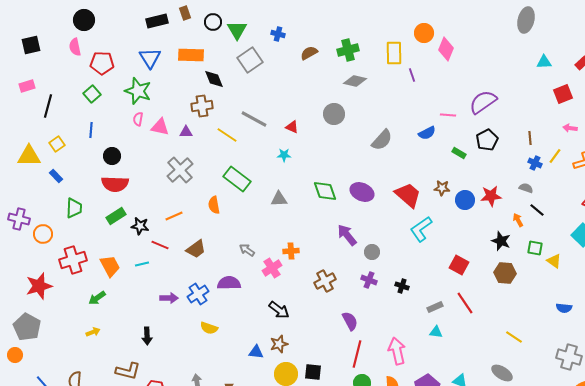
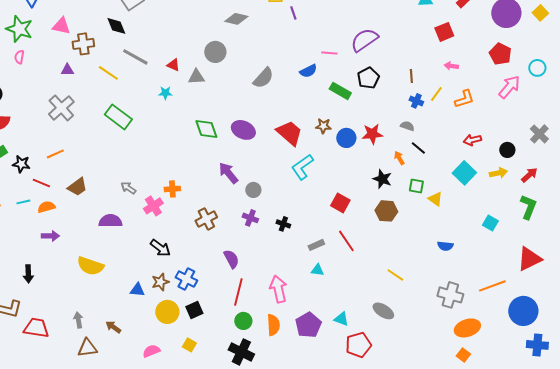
black diamond: (214, 79) -> (116, 26), moved
pink triangle: (160, 127) -> (61, 26), moved
green rectangle: (459, 153) -> (340, 91), size x1.5
gray triangle: (279, 199) -> (196, 77), moved
orange semicircle: (214, 205) -> (46, 207), moved, turned 84
blue cross: (198, 294) -> (186, 279), moved, turned -30
yellow semicircle: (209, 328) -> (90, 266), size x1.5
black square: (313, 372) -> (194, 310), turned -30

